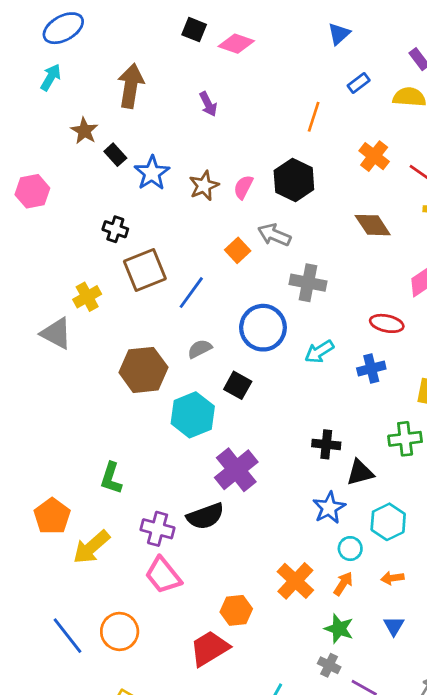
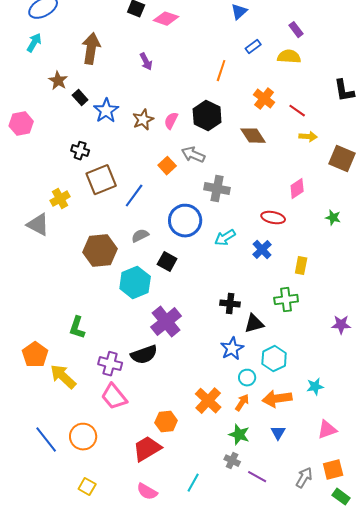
brown diamond: (373, 225) -> (253, 136), moved
blue cross: (371, 368) -> (262, 250), turned -30
yellow arrow: (91, 547) -> (63, 377), turned 84
orange arrow: (392, 578) -> (277, 399), size x1.8

